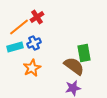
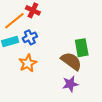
red cross: (37, 17) -> (33, 10), turned -32

